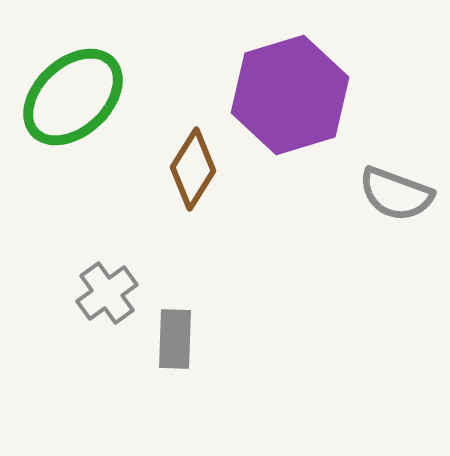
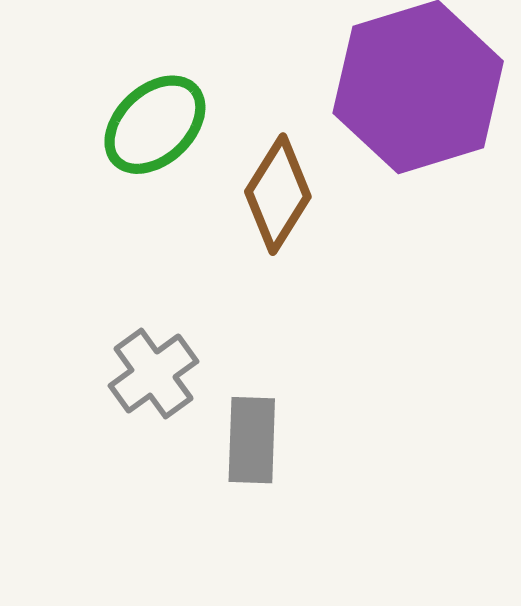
green ellipse: (73, 97) -> (155, 125), moved, size x0.7

